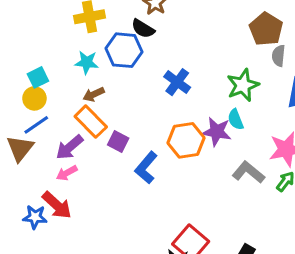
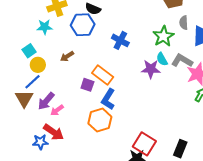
gray semicircle: (278, 56) -> (184, 23), moved
cyan star: (87, 62) -> (45, 27), moved
yellow circle: (34, 98) -> (38, 65), moved
orange rectangle: (91, 122) -> (103, 75), moved
orange hexagon: (186, 140) -> (100, 120), moved
purple arrow: (69, 147) -> (46, 101), moved
gray L-shape: (248, 172) -> (182, 61), moved

